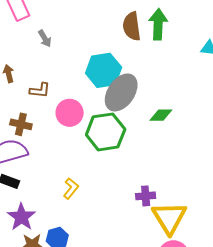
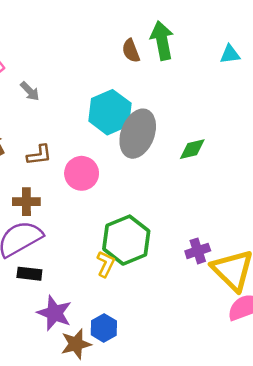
brown semicircle: (132, 26) -> (131, 51), size x0.7
green hexagon: (106, 132) -> (126, 240), moved

